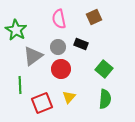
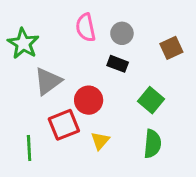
brown square: (94, 17) -> (171, 48), moved
gray circle: (58, 47) -> (122, 33), moved
green line: (20, 85) -> (29, 148), moved
red square: (42, 103) -> (64, 125), moved

